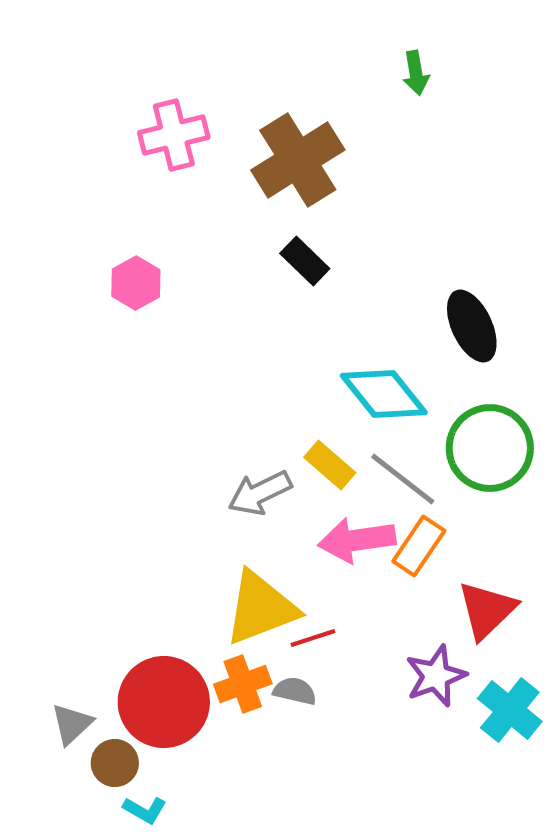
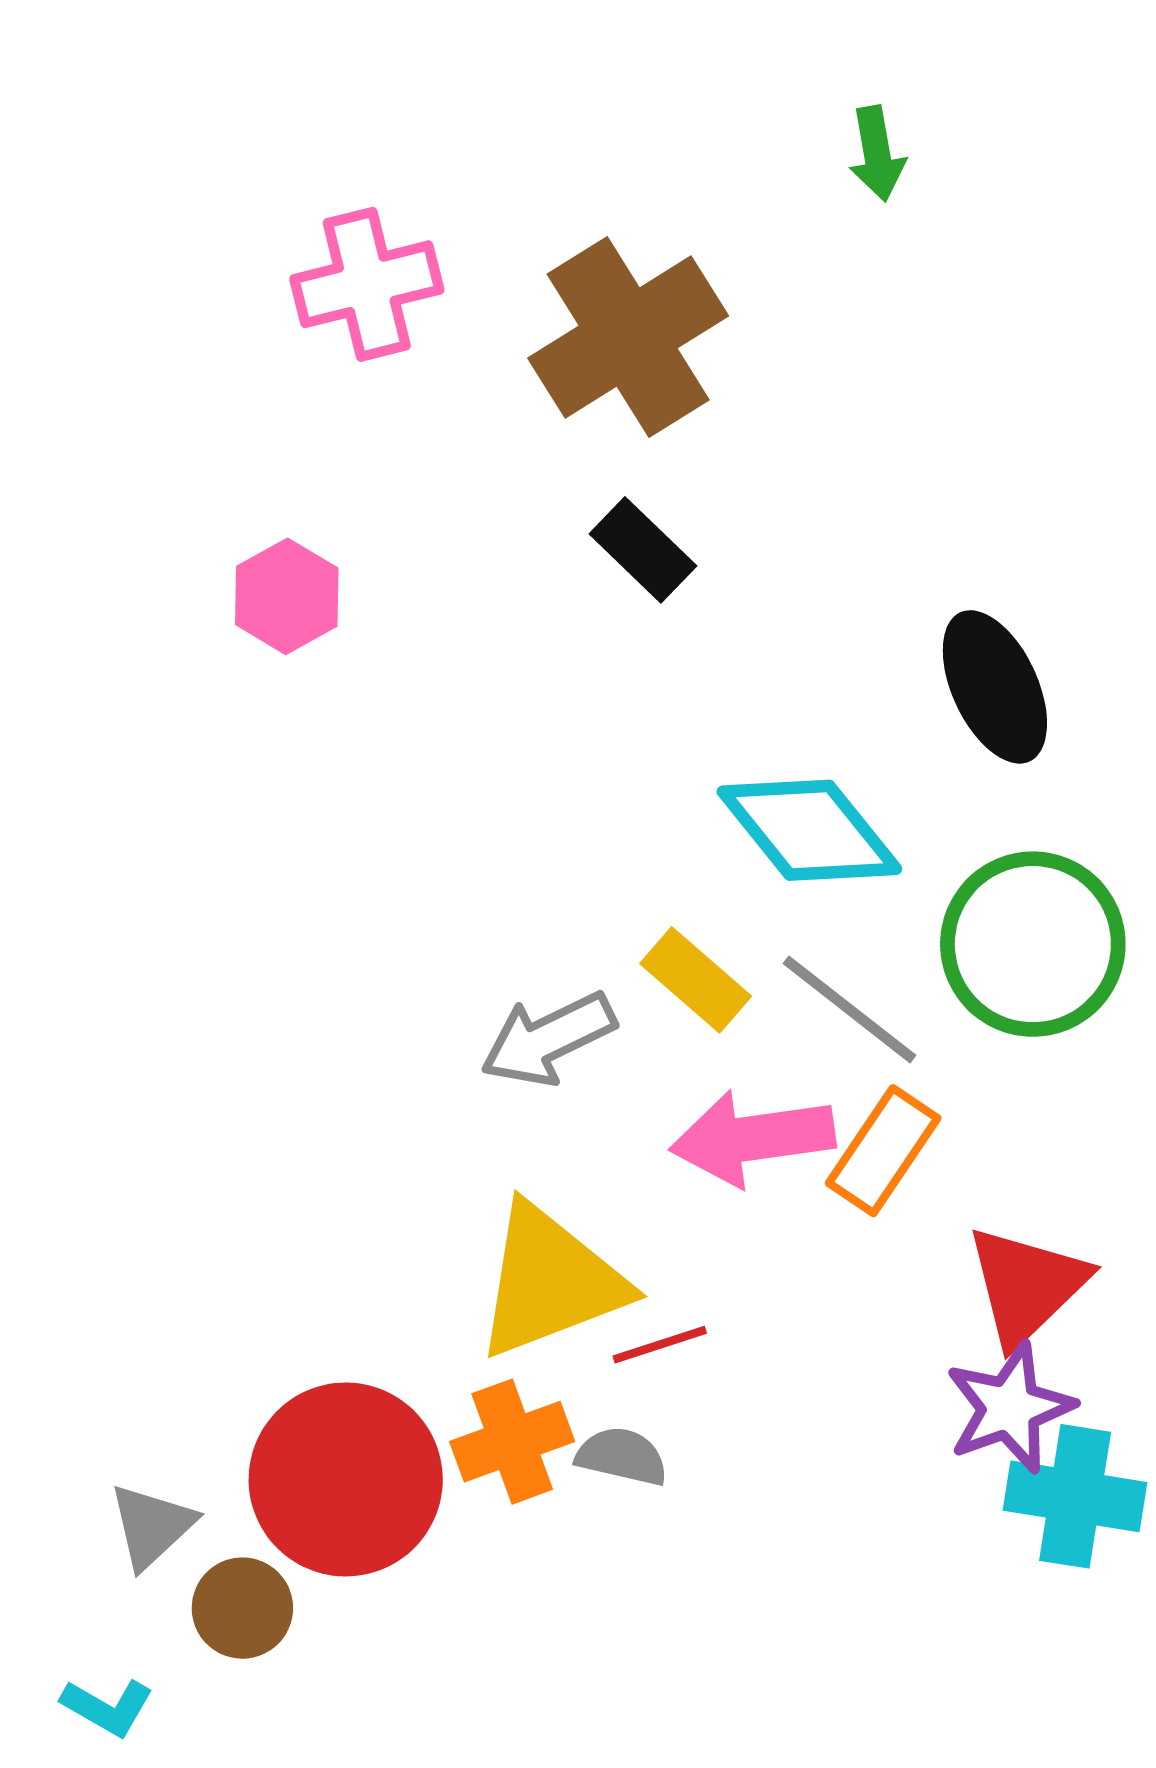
purple star: (436, 676) -> (1010, 1408), moved
cyan cross: (510, 710) -> (1075, 1496), turned -30
cyan L-shape: (145, 810) -> (107, 1707), moved

